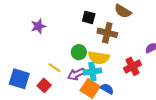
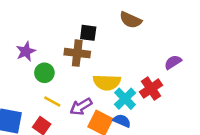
brown cross: (107, 33) -> (77, 53), moved
green circle: (79, 52) -> (44, 73), moved
cyan cross: (92, 71) -> (125, 99), moved, turned -30

